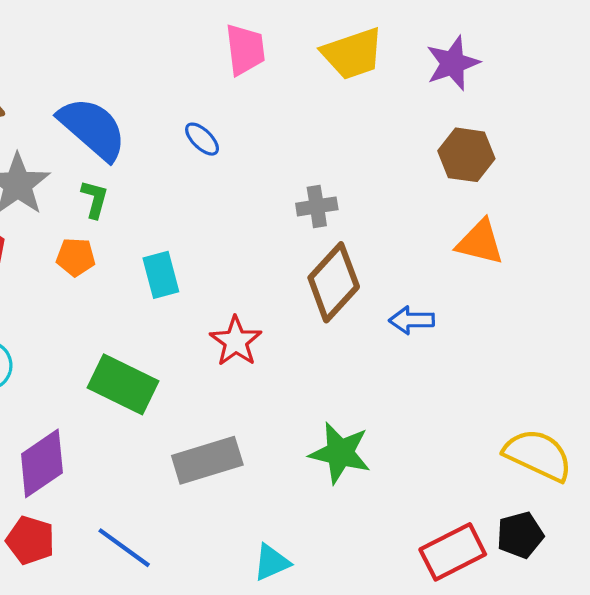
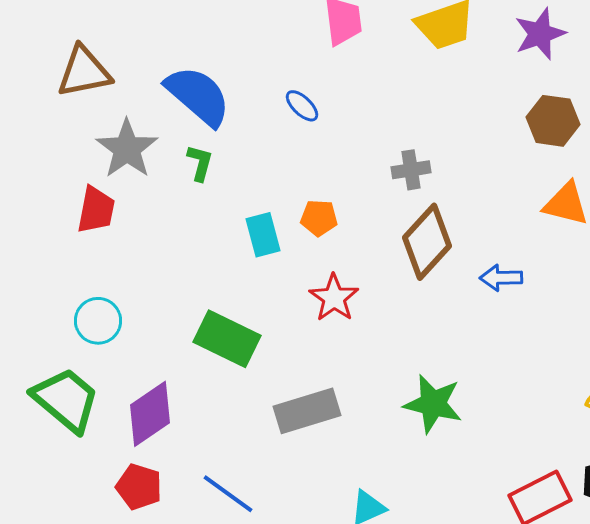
orange pentagon: (76, 257) -> (319, 218), moved

